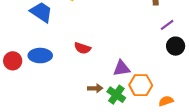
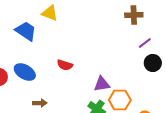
blue ellipse: (40, 56) -> (25, 72), turned 30
brown arrow: (95, 88) -> (40, 103), moved

